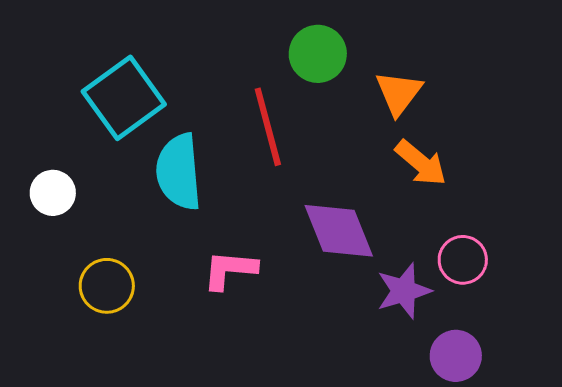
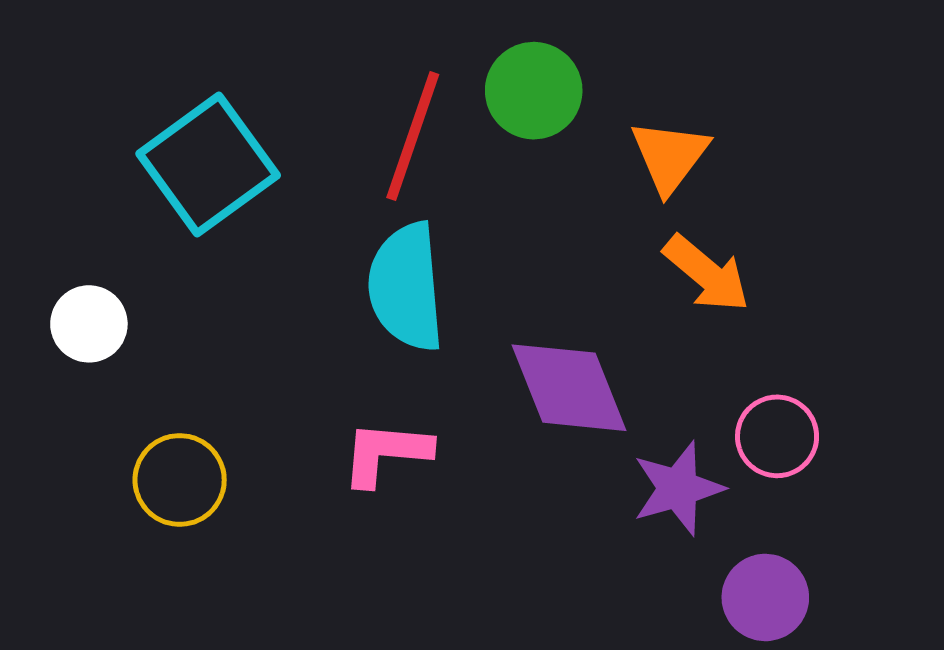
red line: (268, 127) -> (413, 136), moved, turned 34
cyan semicircle: (179, 172) -> (406, 287), moved

